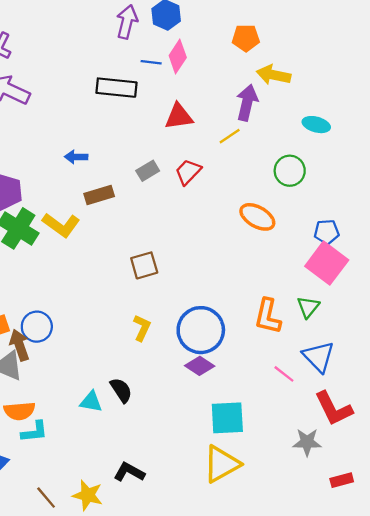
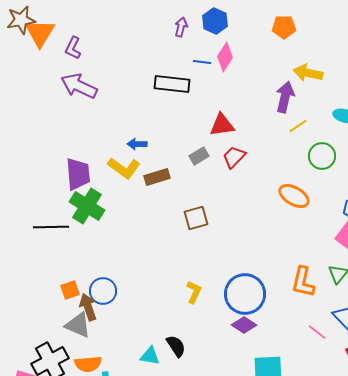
purple arrow: (127, 22) -> (181, 27), size x0.7
orange pentagon: (246, 38) -> (284, 27), moved
red triangle: (179, 116) -> (222, 125), moved
yellow line: (230, 136) -> (298, 126), moved
yellow L-shape: (61, 225) -> (124, 168), moved
brown square: (144, 265) -> (196, 218), moved

